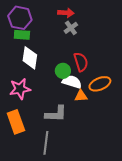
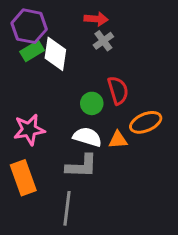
green rectangle: (22, 35) -> (32, 51), turned -35
white diamond: (30, 58) -> (55, 54), moved
white semicircle: (72, 82) -> (87, 137), moved

